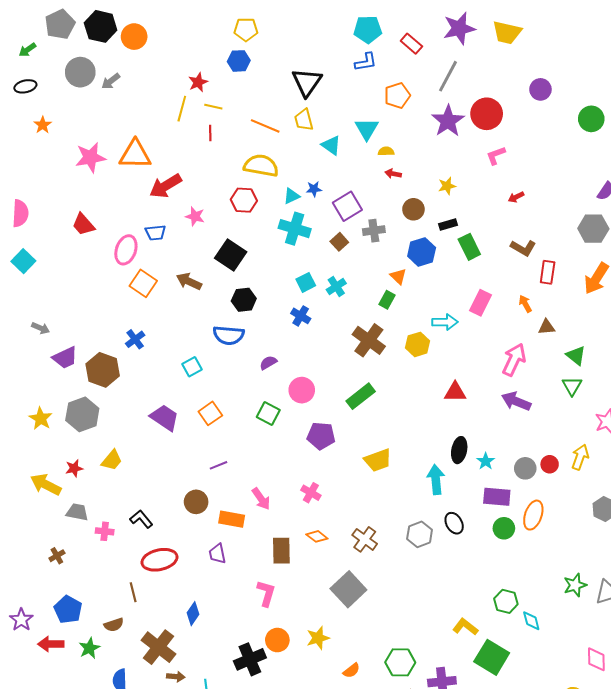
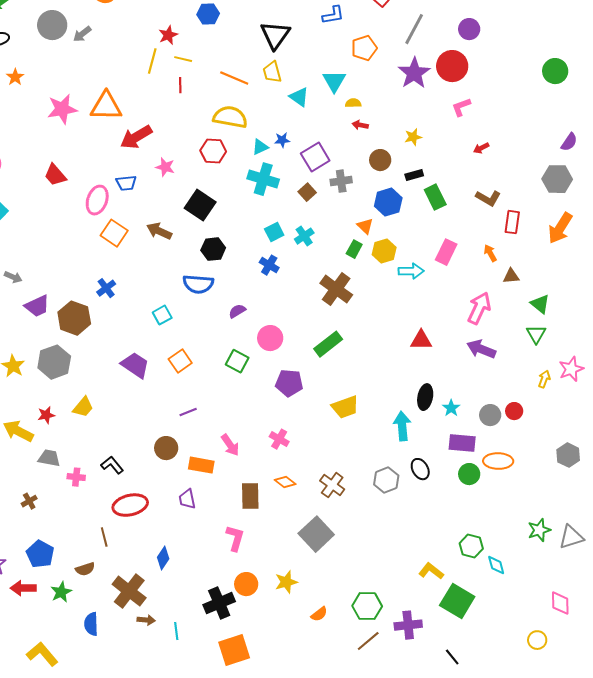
purple circle: (540, 89) -> (469, 29), moved
yellow hexagon: (418, 344) -> (384, 251), moved
yellow arrow: (580, 457) -> (544, 379), moved, size x0.7
orange ellipse: (533, 515) -> (498, 461), turned 72

